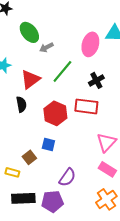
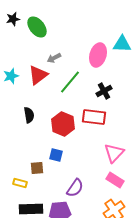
green ellipse: (29, 32) -> (37, 27), moved
red triangle: (30, 79) -> (38, 75), moved
brown square: (29, 157) -> (37, 168), turned 32

